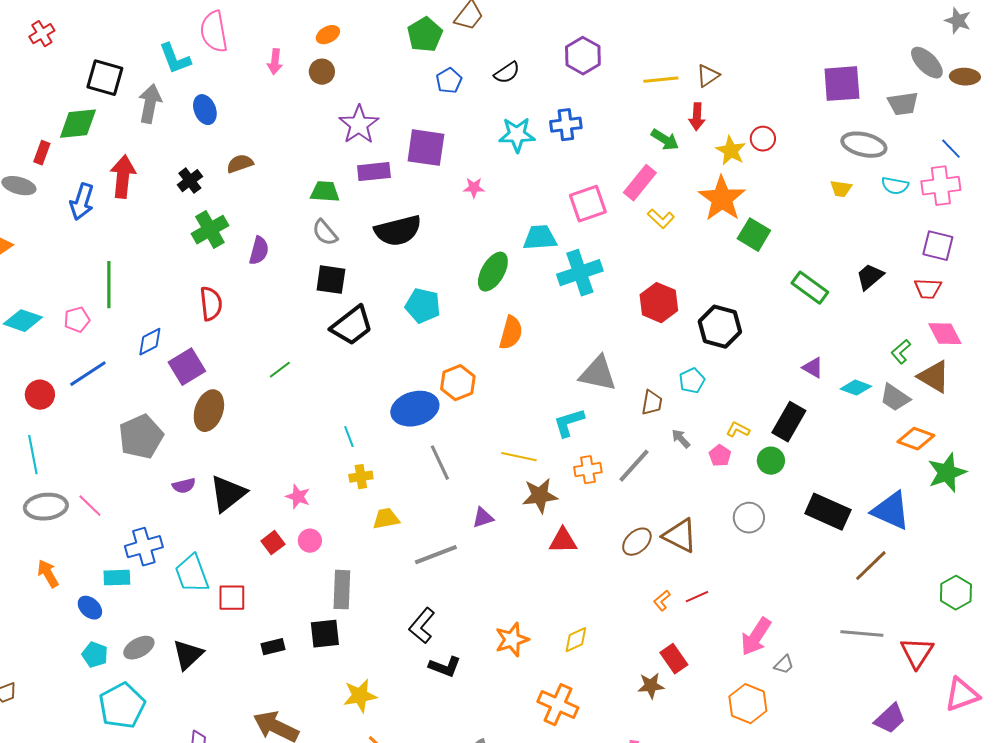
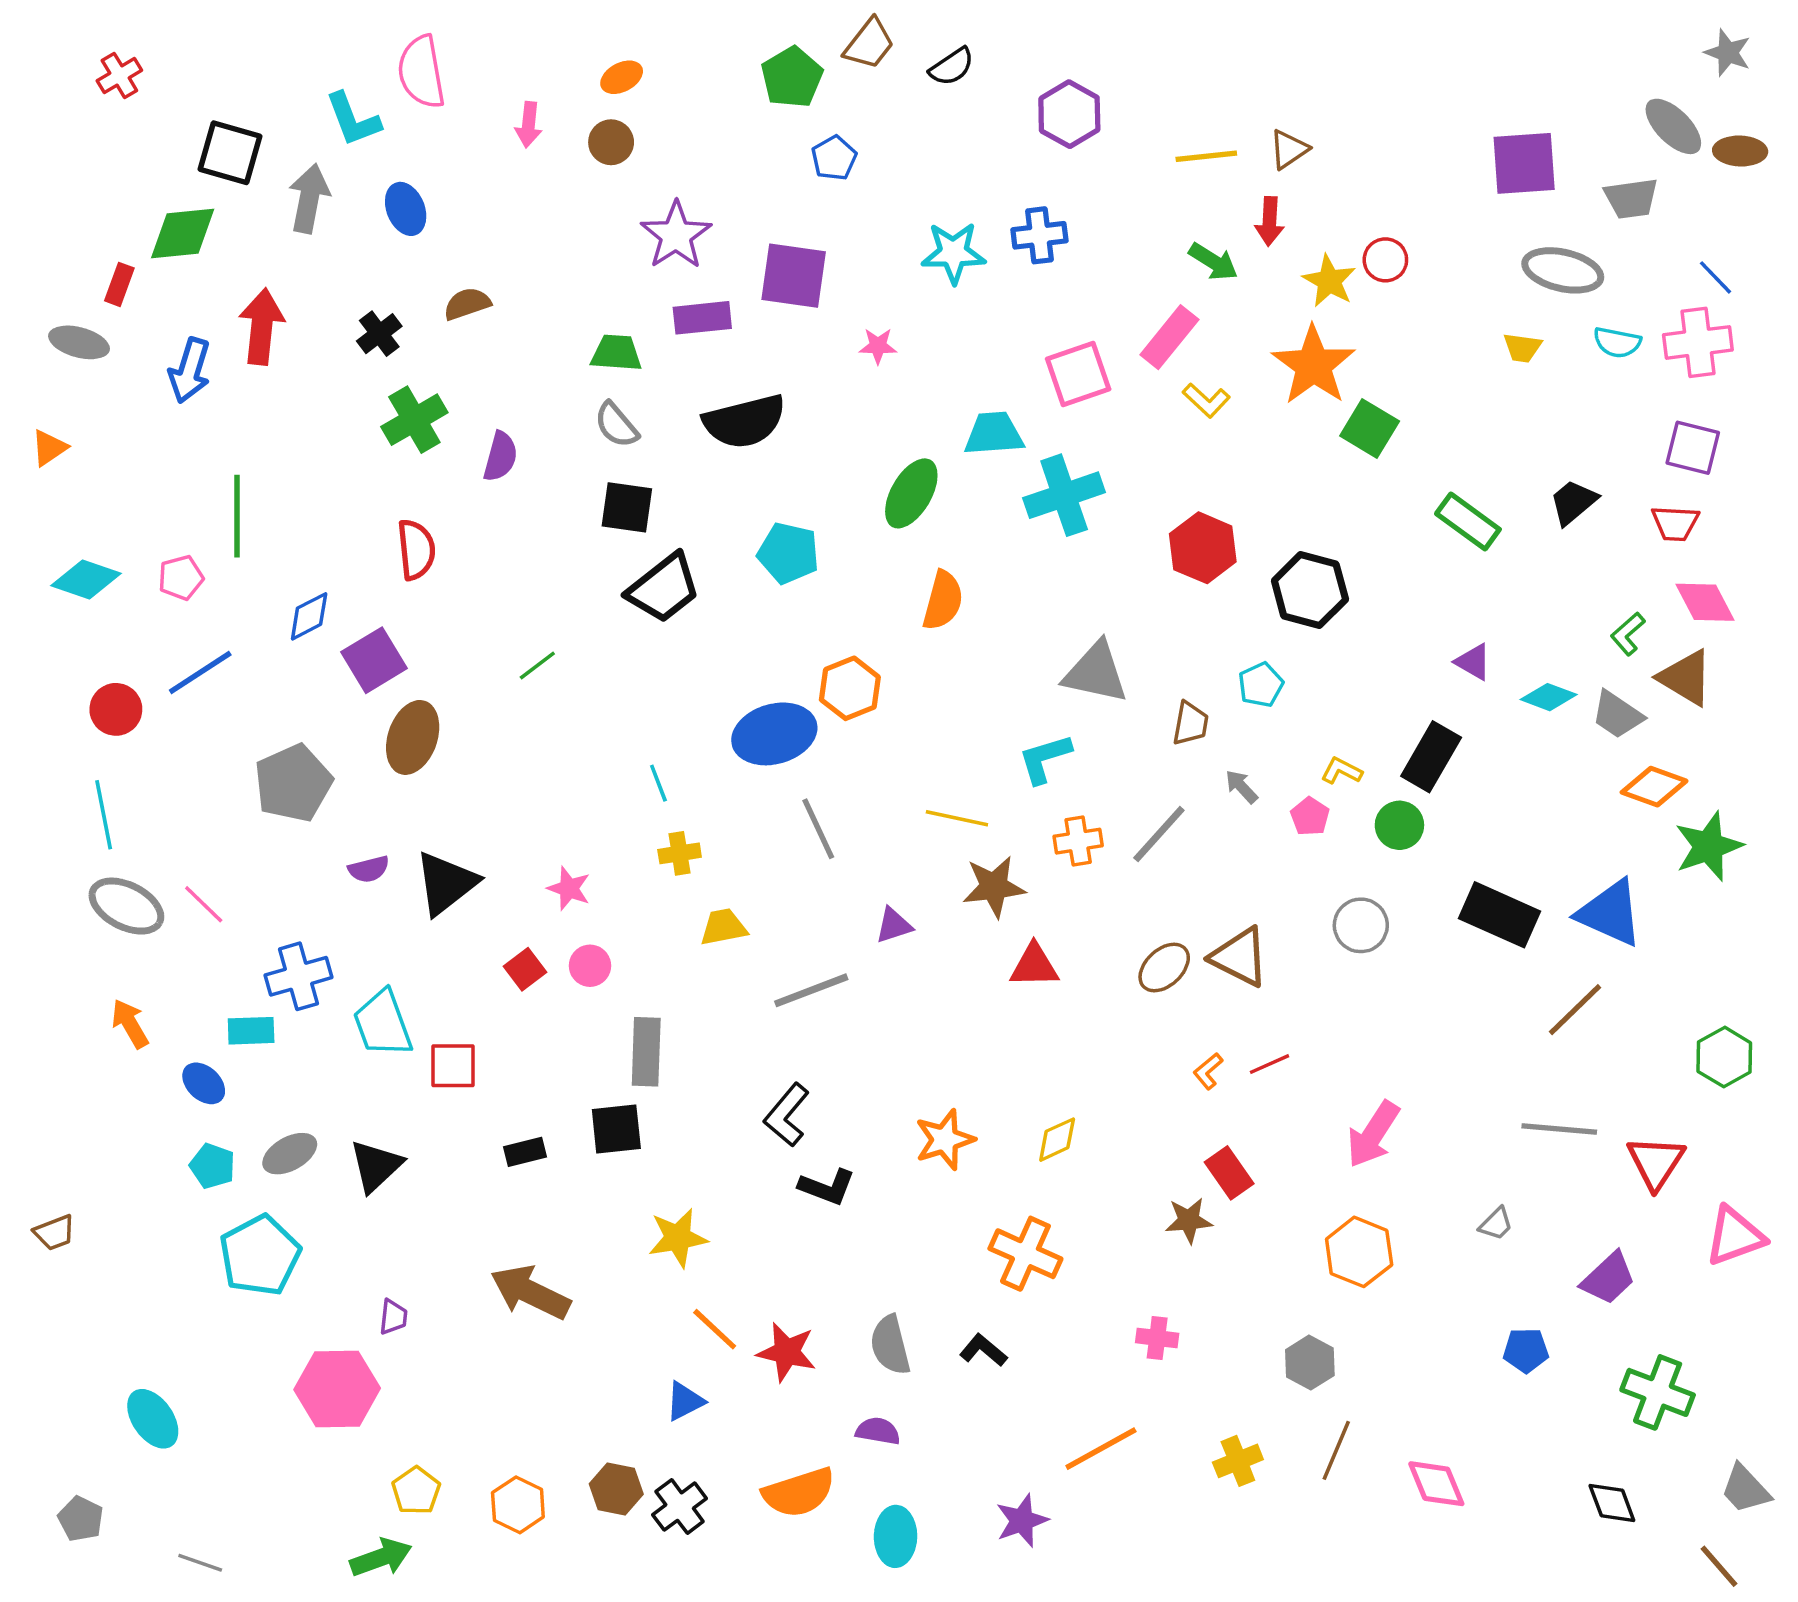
black semicircle: (507, 73) -> (952, 67), moved
gray ellipse: (46, 507) -> (126, 906), turned 33
gray trapezoid: (784, 665) -> (1496, 1224), moved

